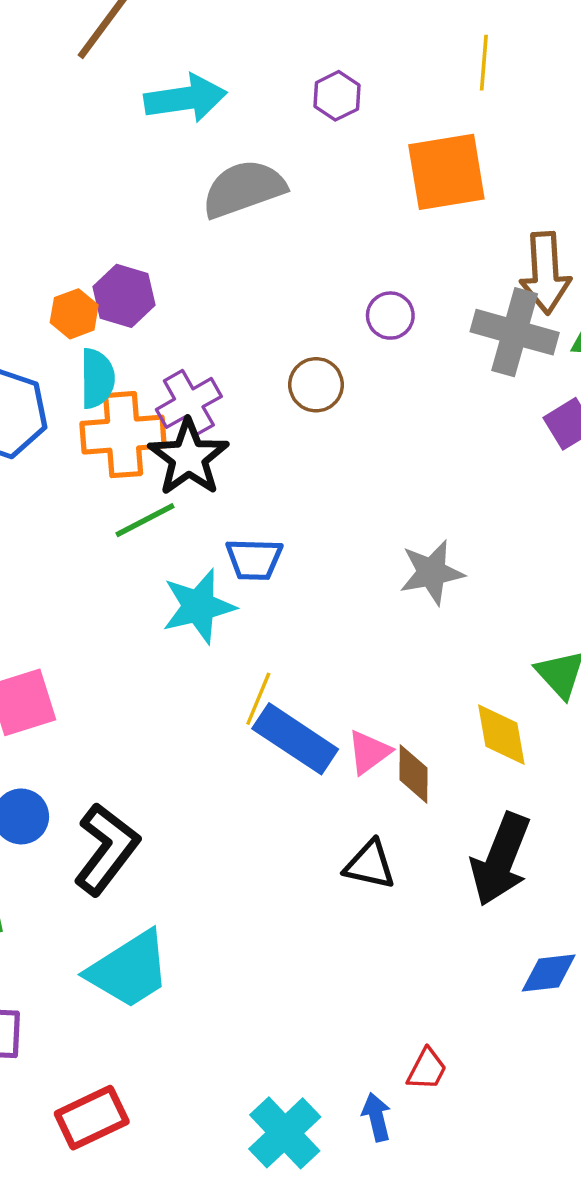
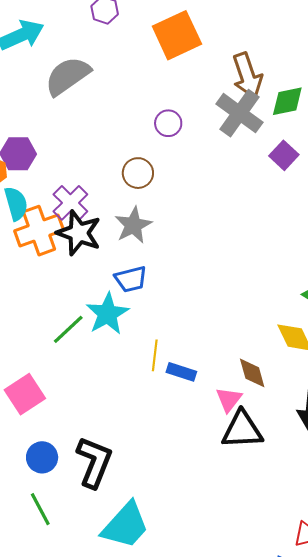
gray cross: (515, 332) -> (239, 113), turned 36
green line: (145, 520) -> (68, 329), moved
gray star: (432, 572) -> (133, 225), moved
blue rectangle: (295, 739) -> (181, 372), size x0.6
pink triangle: (369, 752) -> (229, 399), moved
black triangle: (370, 865) -> (242, 430), size x1.4

